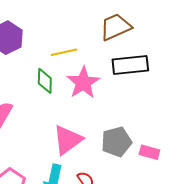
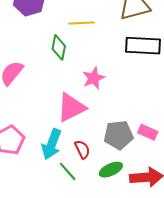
pink star: (83, 83) -> (94, 78), moved, size x0.7
gray pentagon: (116, 142) -> (118, 135), moved

